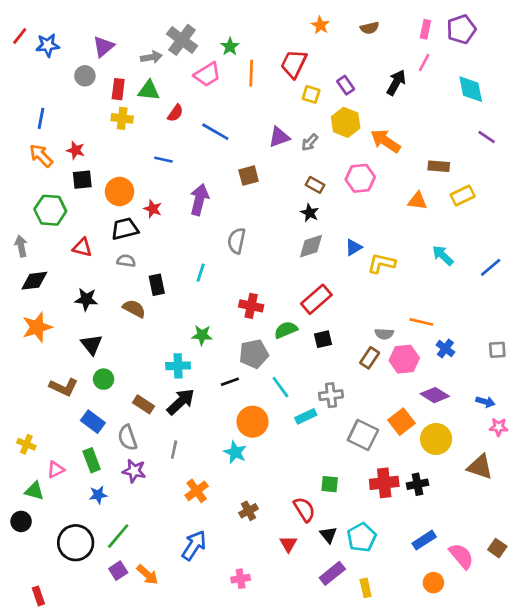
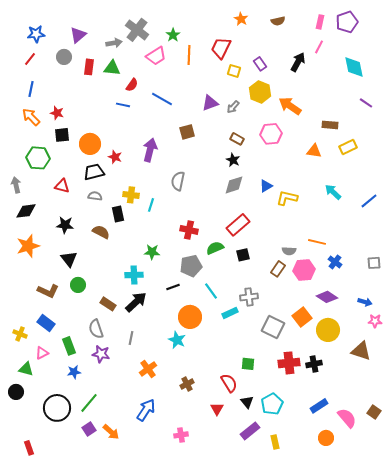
red line: (20, 36) -> (30, 59), moved
yellow cross: (122, 118) -> (131, 195), moved
blue line: (163, 160) -> (123, 105), moved
blue rectangle: (93, 422) -> (46, 323), moved

